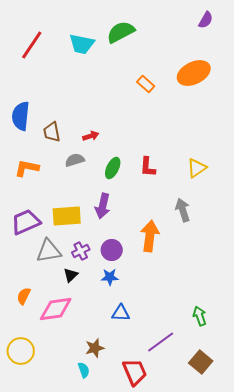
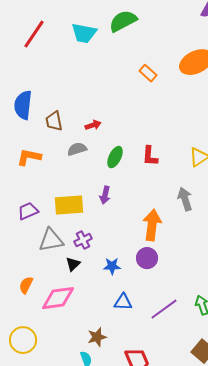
purple arrow: (103, 206) -> (105, 195), size x0.7
purple trapezoid: (26, 222) -> (28, 211), size x0.7
purple circle: (112, 250) -> (147, 258), moved
purple line: (161, 342) -> (164, 309), moved

